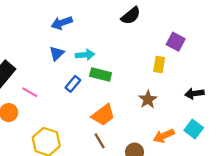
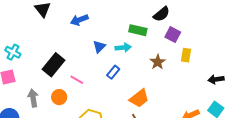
blue arrow: (62, 23) -> (79, 20), moved
purple square: (176, 42) -> (173, 35), moved
green rectangle: (101, 75) -> (138, 30), moved
brown star: (148, 99) -> (158, 62), moved

